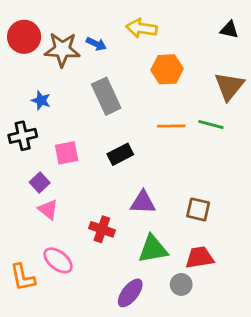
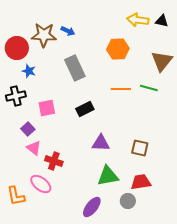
yellow arrow: (142, 28) -> (138, 20), moved
red circle: (24, 37) -> (17, 48), moved
red cross: (102, 229) -> (54, 161), moved

